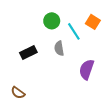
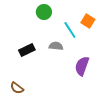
green circle: (52, 21) -> (44, 12), moved
gray semicircle: (59, 48) -> (56, 46), turned 104

